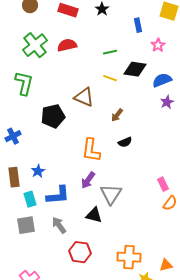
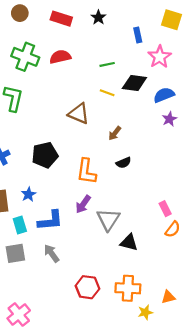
green cross: (35, 45) -> (25, 57), turned -30
pink star: (158, 45) -> (160, 57), size x1.5
black pentagon: (53, 116) -> (45, 155), moved
black triangle: (94, 215) -> (129, 242), moved
red hexagon: (80, 252) -> (87, 287), moved

